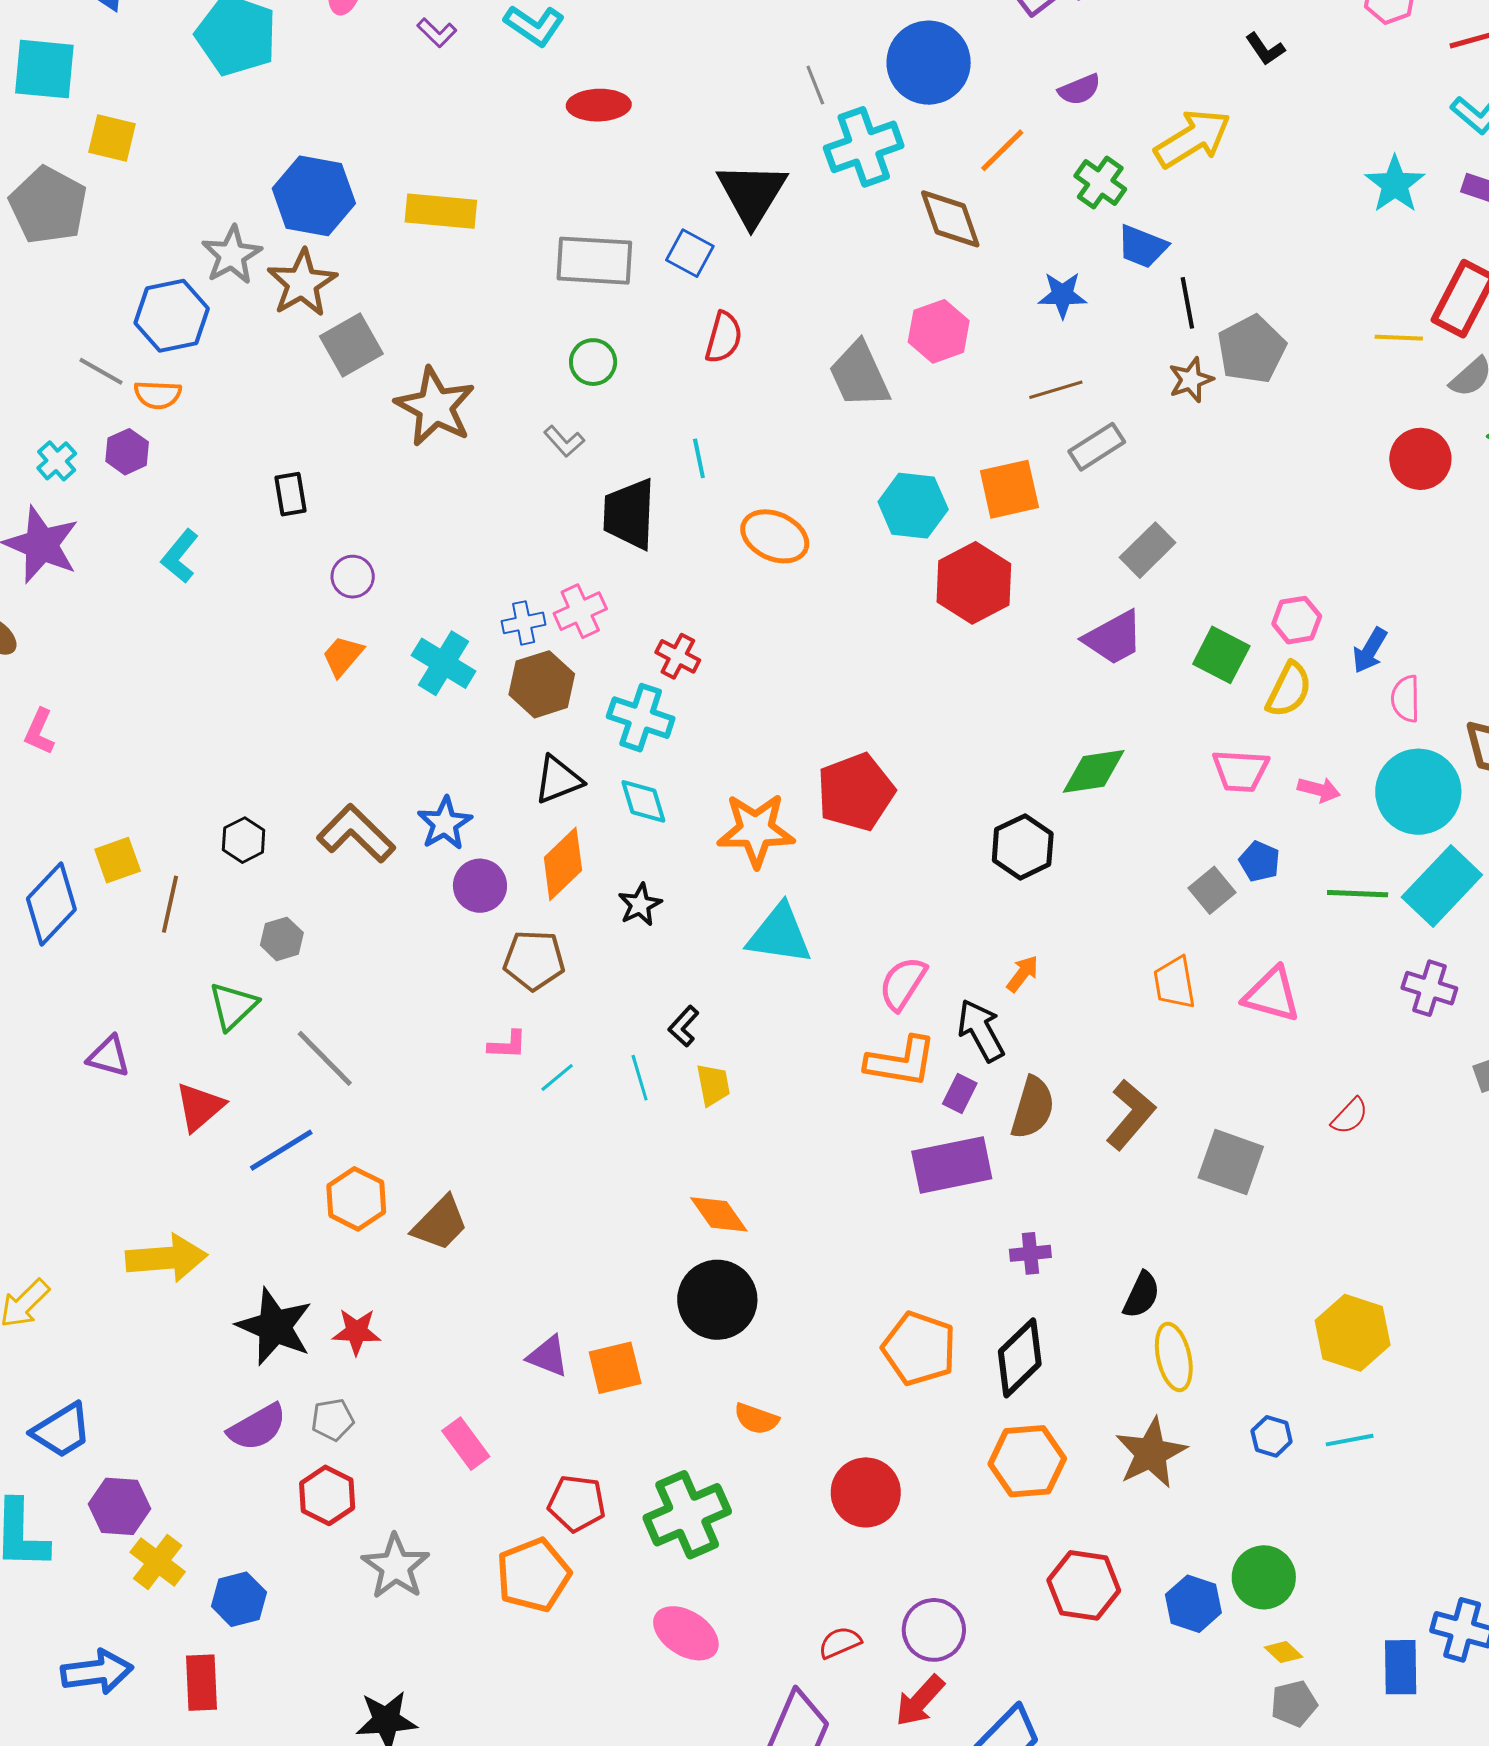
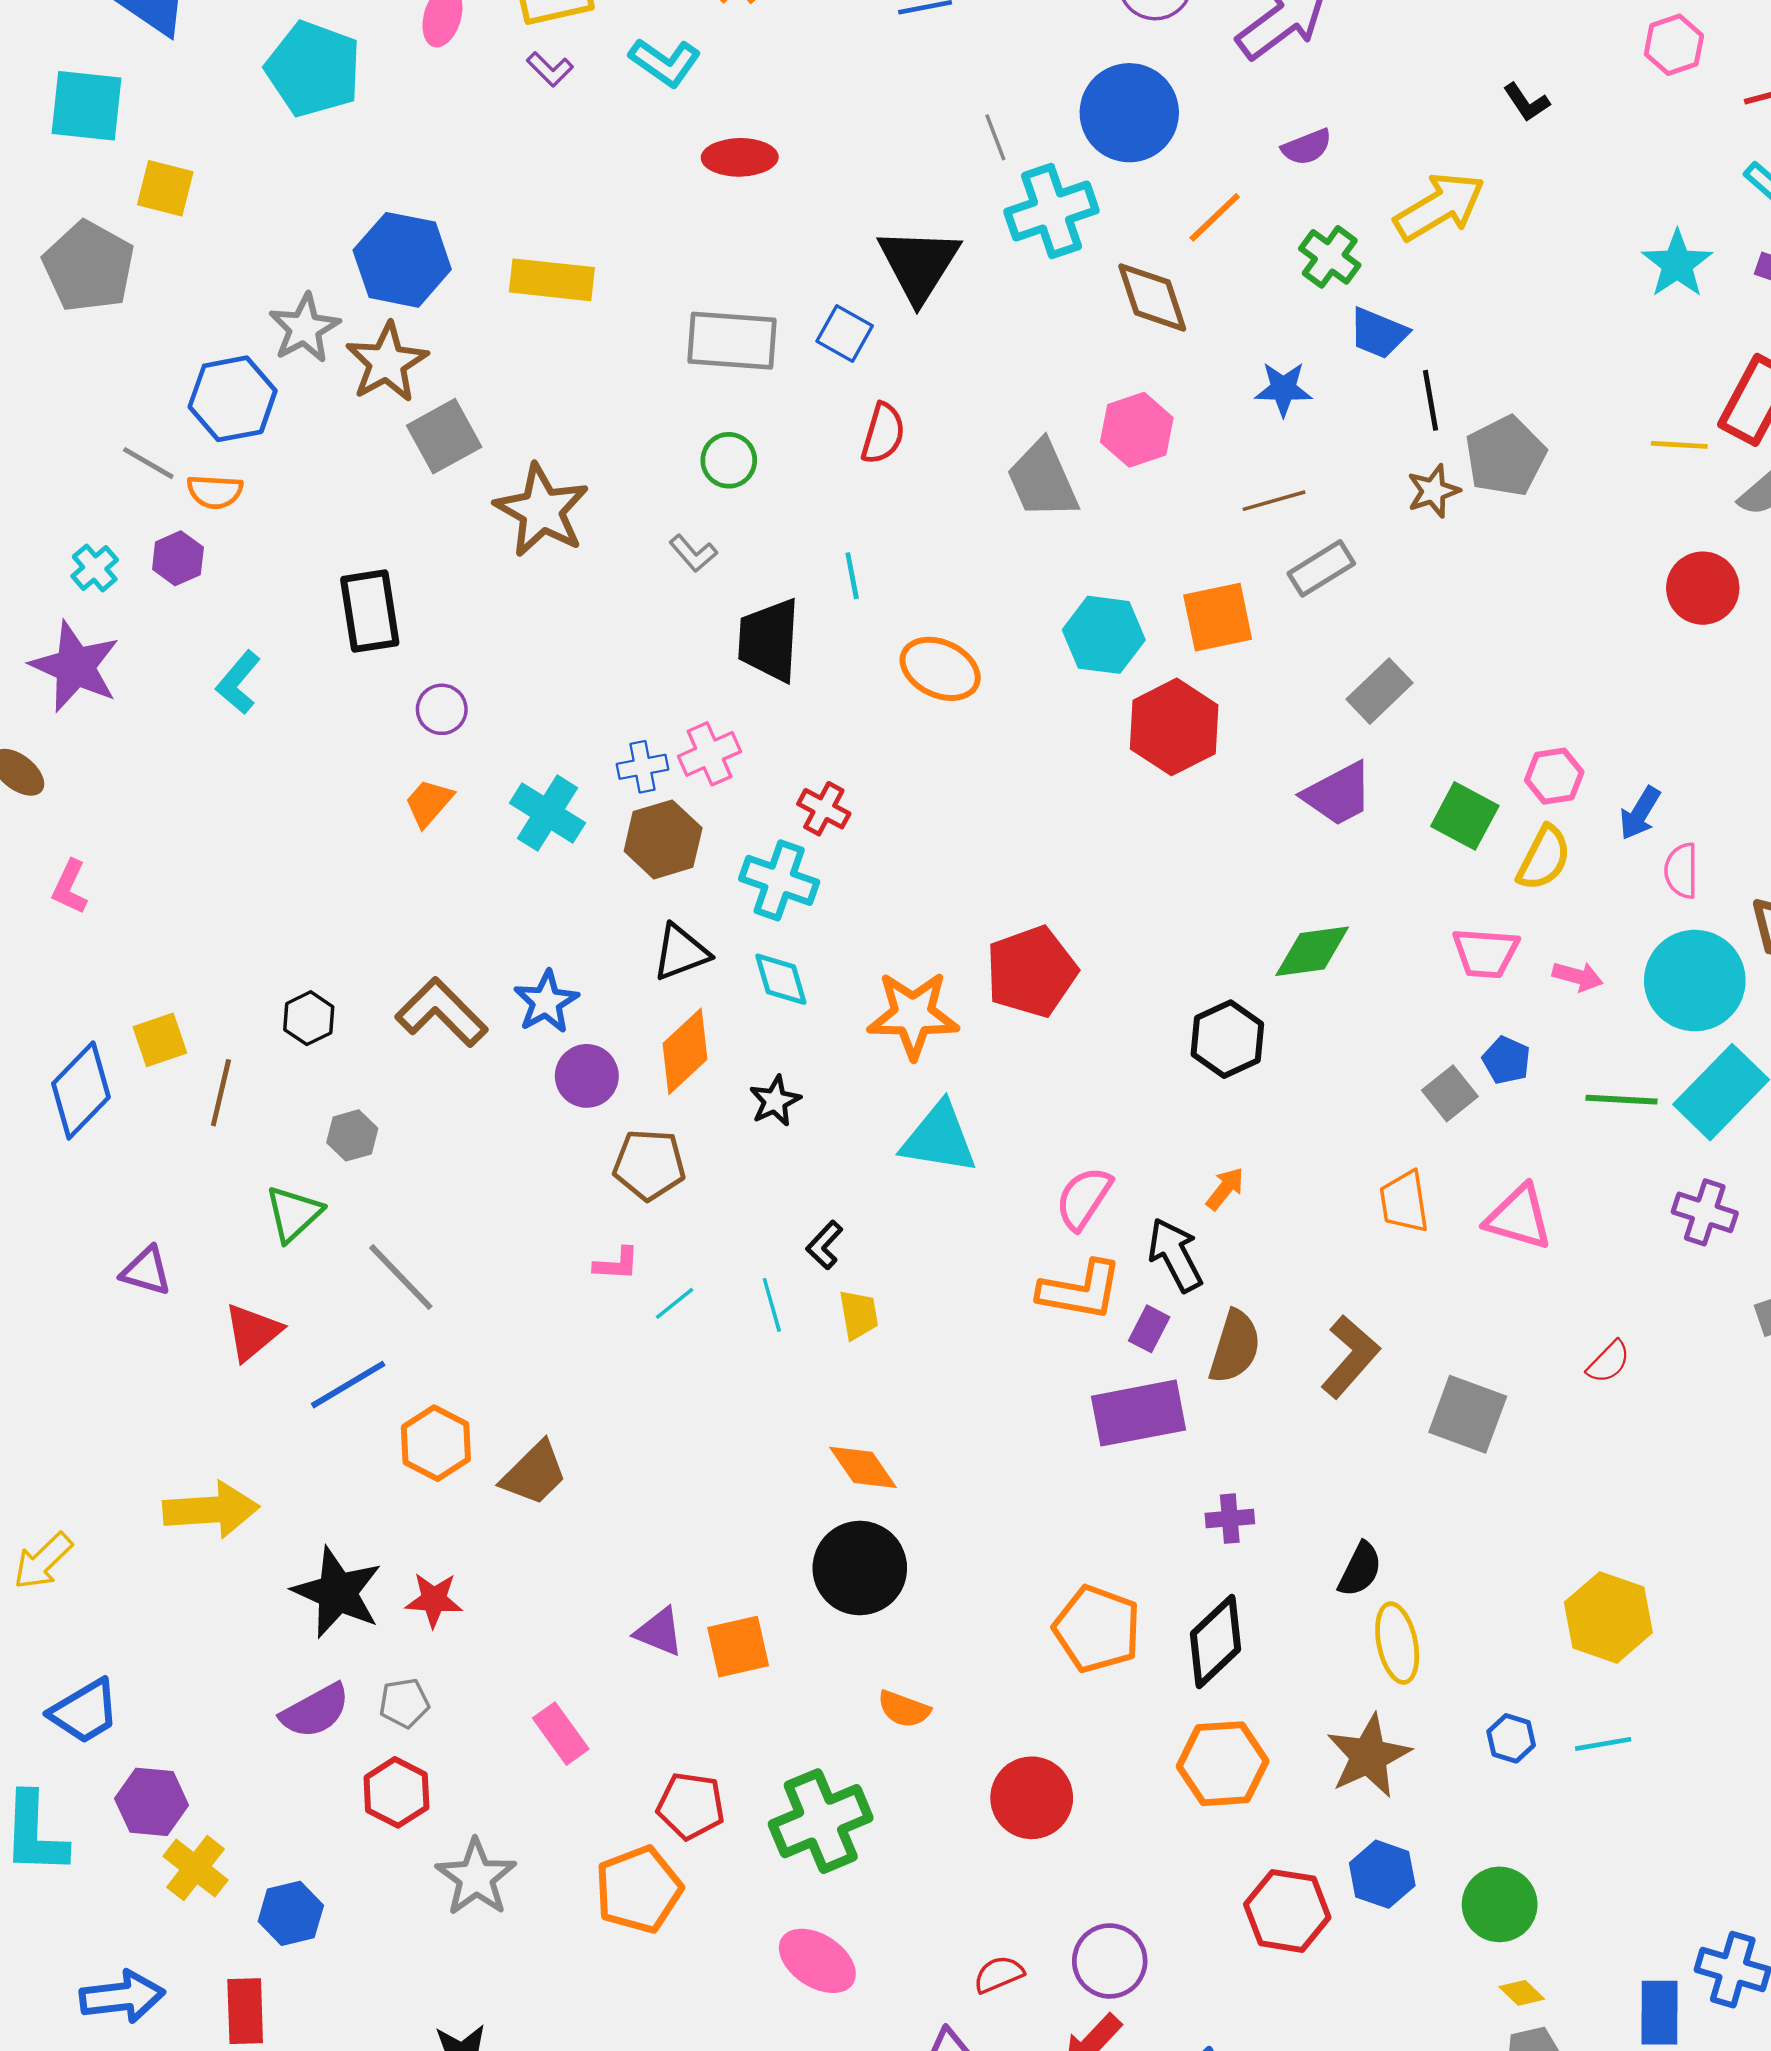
black rectangle: (290, 494) -> (370, 611), size x1.6
blue hexagon: (1193, 1604) -> (1382, 1874), moved

